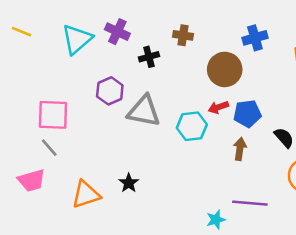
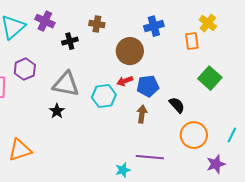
purple hexagon: (110, 91) -> (25, 69), moved
black star: (129, 183) -> (57, 111), moved

